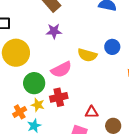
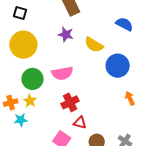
blue circle: (112, 47) -> (118, 66), size x1.5
yellow semicircle: (87, 55) -> (94, 45), moved
red cross: (59, 97) -> (70, 102), moved, turned -30

